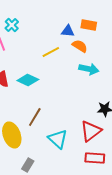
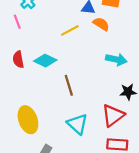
cyan arrow: (89, 69) -> (116, 59), moved
brown line: (35, 117) -> (69, 85), moved, turned -48

